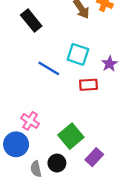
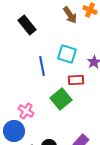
blue line: (49, 68) -> (42, 66), turned 48
green square: (71, 136) -> (61, 99), moved

